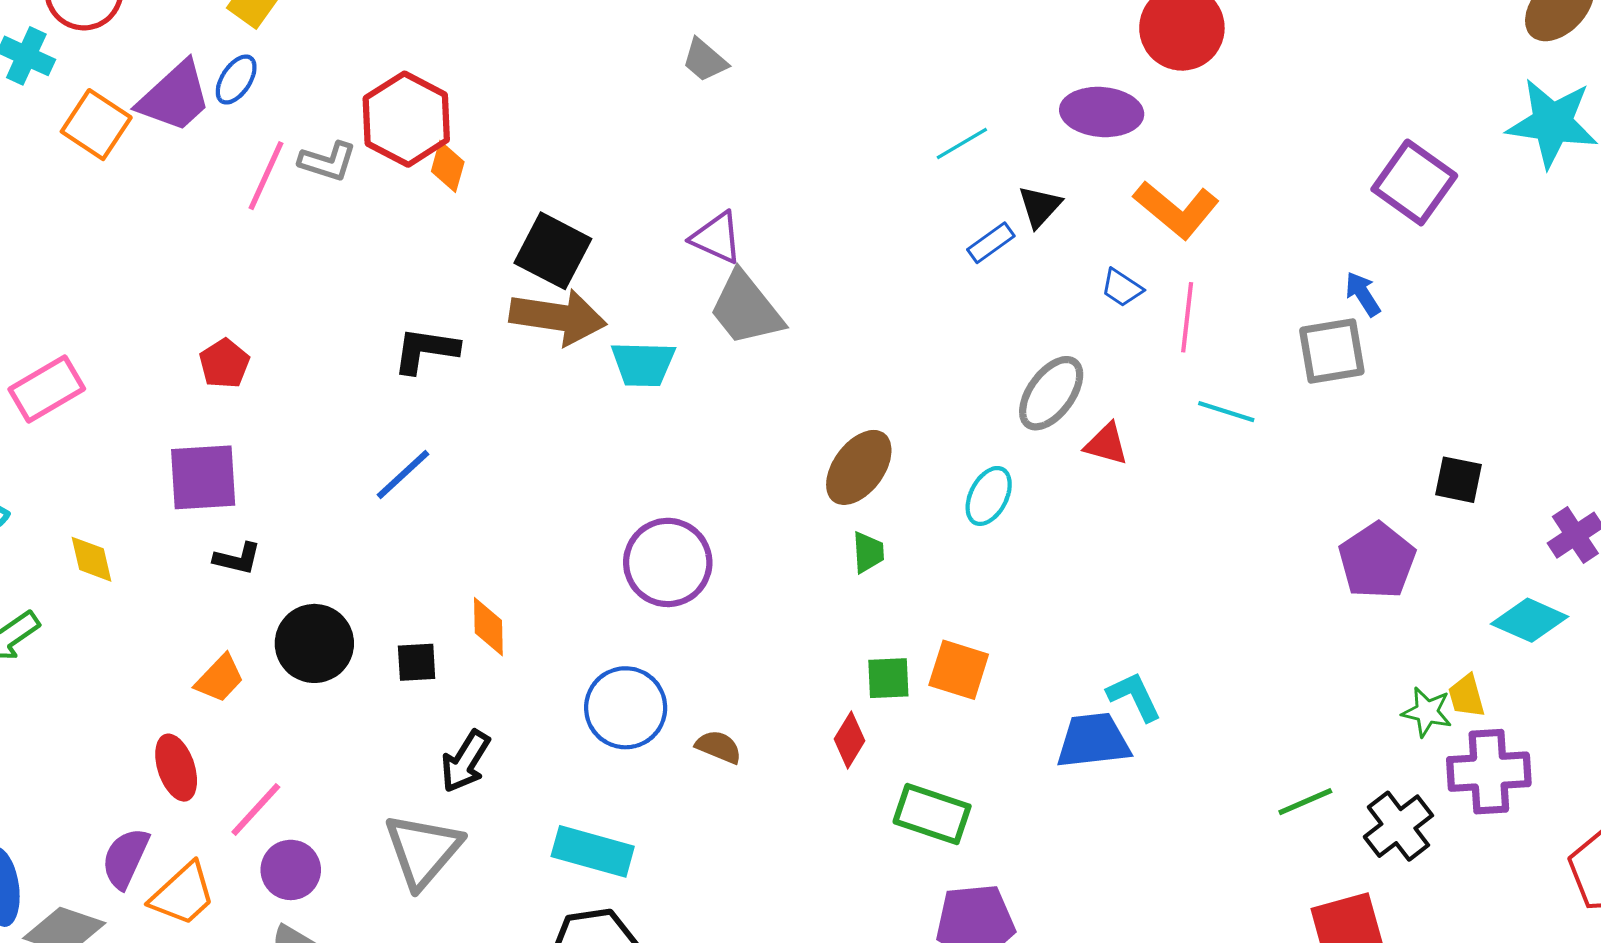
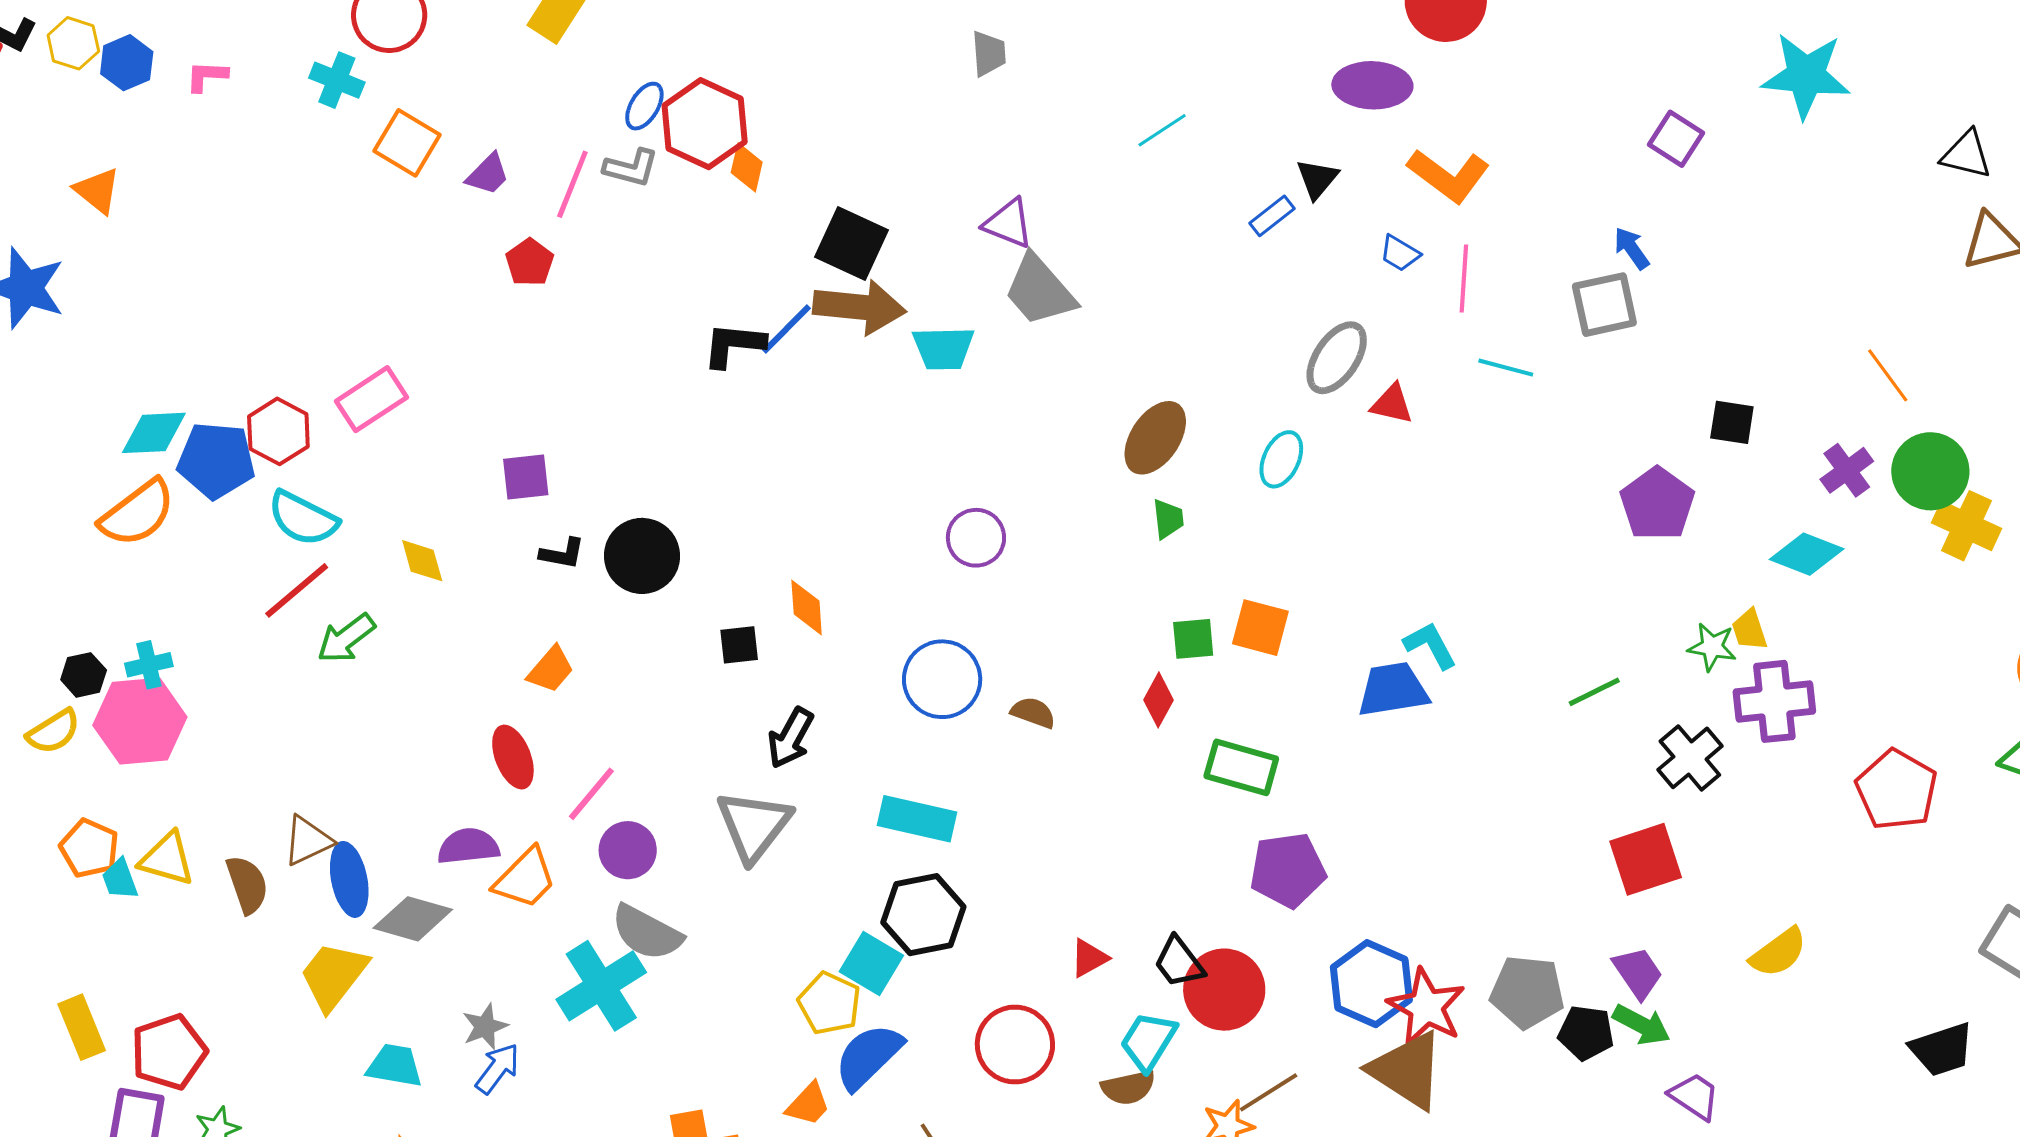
gray trapezoid: (705, 60) -> (989, 54), turned -132
blue ellipse: (236, 80) -> (644, 106), moved
purple trapezoid: (175, 97) -> (488, 174), moved, size x0.6
cyan line: (962, 143) -> (1162, 130), moved
purple square: (1414, 182) -> (1676, 139), size x0.7
red pentagon: (224, 364) -> (530, 262), moved
blue line: (403, 475) -> (786, 329), moved
purple square: (203, 477) -> (526, 477), size x0.7
purple circle: (668, 562) -> (976, 538), size x0.7
black circle: (314, 643) -> (642, 556), moved
green line: (1305, 802) -> (1594, 692), moved
purple semicircle: (125, 858) -> (468, 846), turned 62

